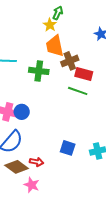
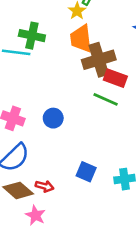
brown cross: (70, 61) -> (99, 60), size x1.4
green cross: (39, 71) -> (32, 36), moved
blue circle: (22, 112) -> (53, 118), moved

